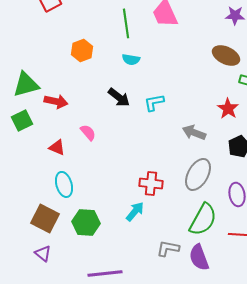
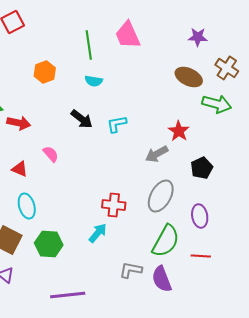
red star: (228, 108) -> (179, 131), moved
gray arrow: (194, 132) -> (157, 154), turned -50

